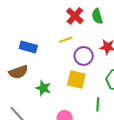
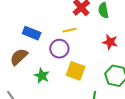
purple circle: (84, 56) -> (59, 49), moved
brown semicircle: (18, 72) -> (19, 57), turned 150

